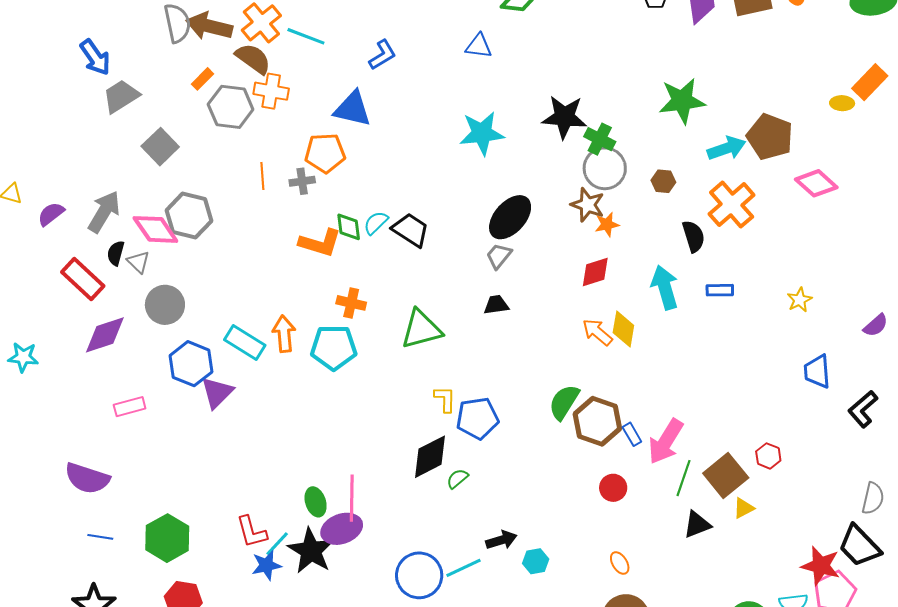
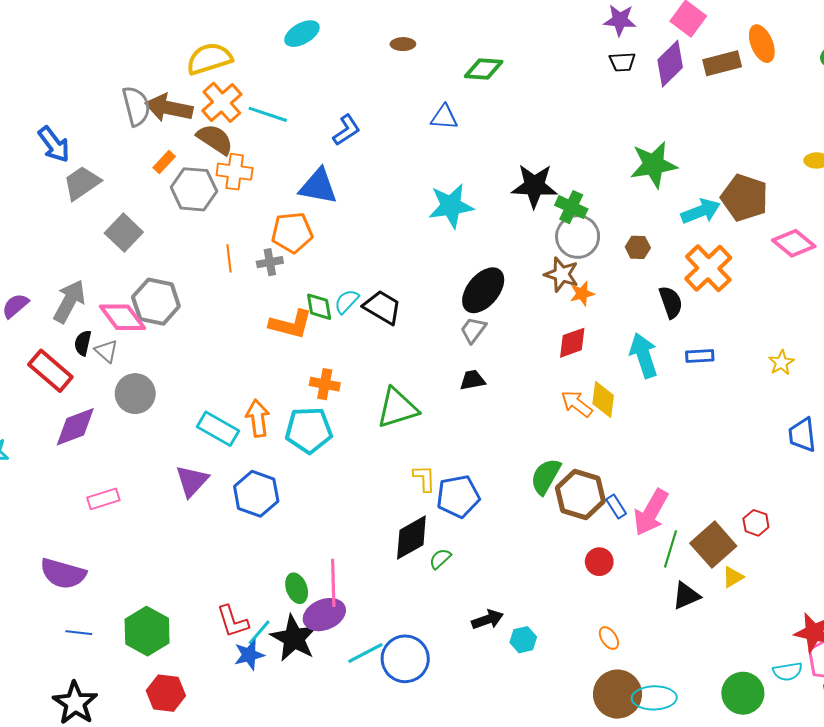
blue hexagon: (191, 364) -> (256, 494), moved
cyan line: (463, 568) -> (365, 653), moved

